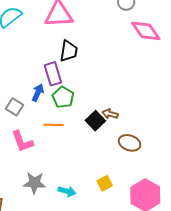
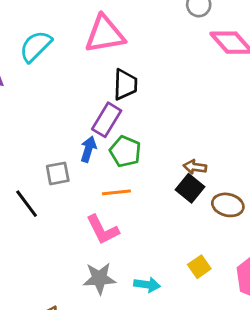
purple rectangle: (53, 74) -> (107, 120), turned 55
gray square: (15, 107) -> (58, 173), turned -36
black square: (95, 121) -> (190, 188), moved
pink L-shape: (22, 141) -> (103, 230), moved

